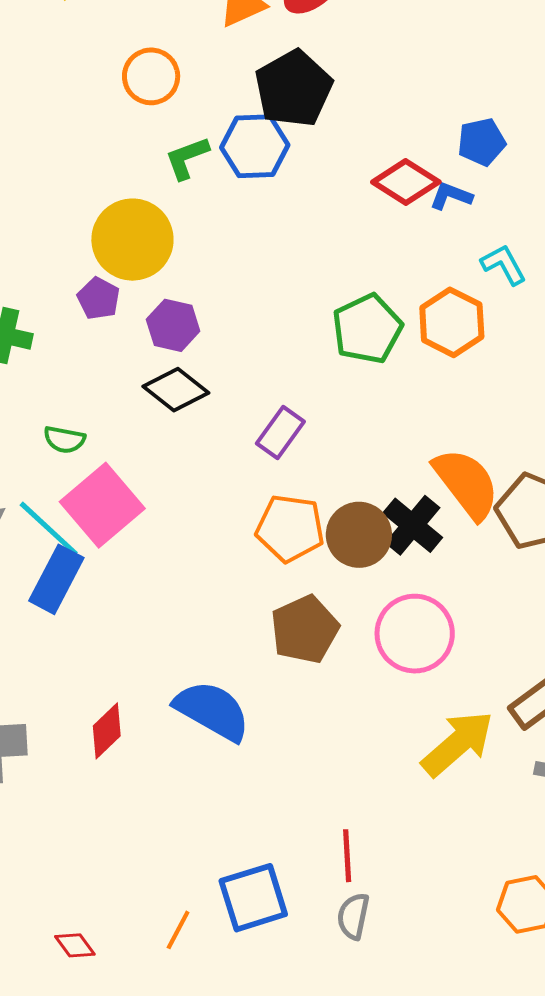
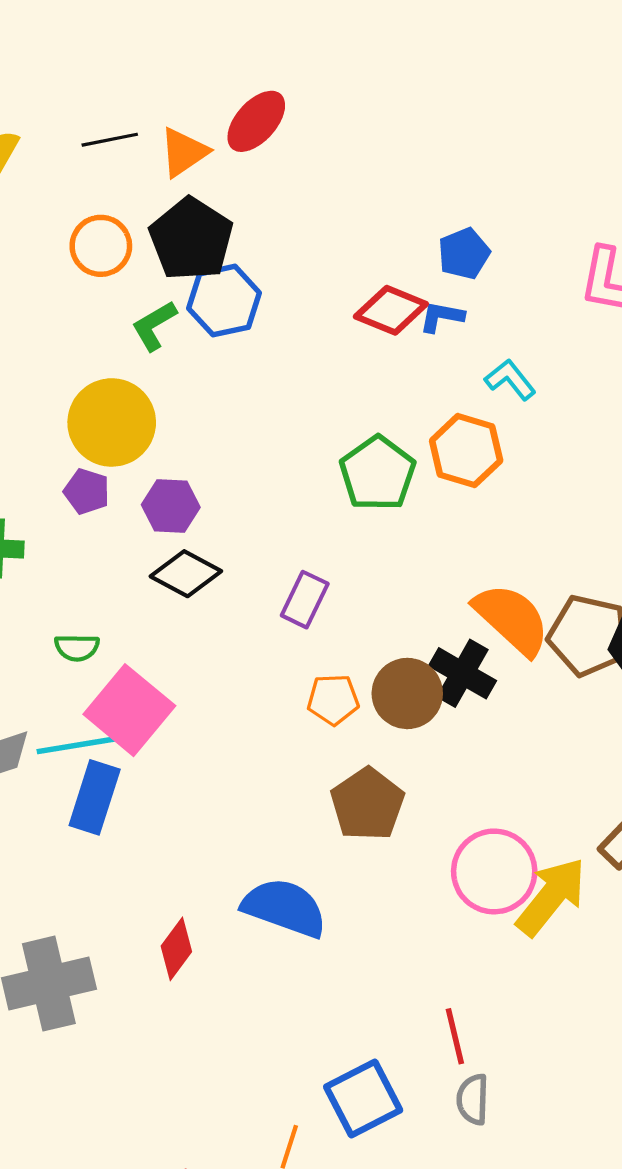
black pentagon: (294, 89) -> (191, 239), moved
orange pentagon: (290, 528) -> (333, 699), size x0.7
cyan line: (49, 529) -> (77, 745), turned -42
pink circle: (415, 634) -> (494, 871), moved

